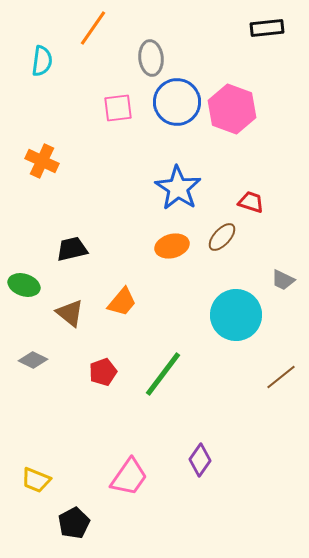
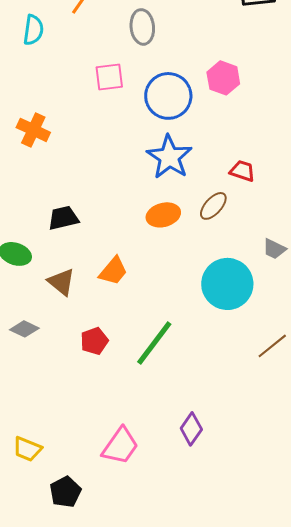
blue circle: (177, 102) -> (168, 96), moved
pink hexagon: (232, 109) -> (223, 78), size x0.7

